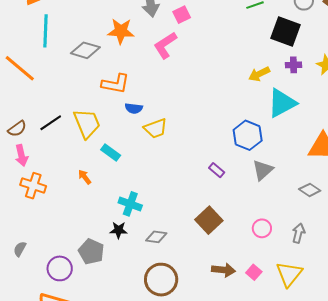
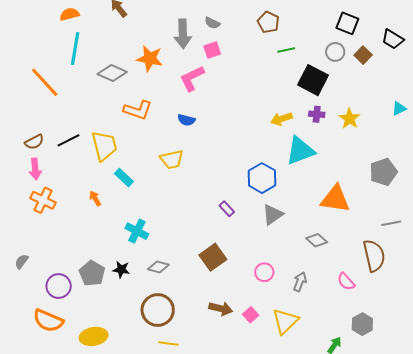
blue semicircle: (134, 108) -> (186, 120), moved
black star: (119, 230) -> (121, 270), moved

